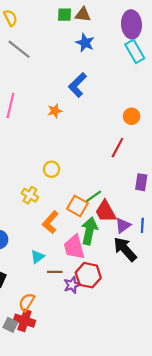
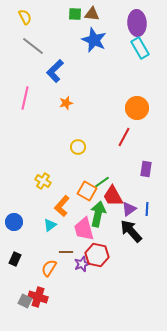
blue star: (85, 43) -> (94, 40), size x1.4
blue L-shape: (77, 85) -> (55, 71), moved
orange circle: (131, 116) -> (137, 108), size x1.5
yellow circle: (51, 169) -> (78, 147), moved
cyan triangle: (37, 257) -> (50, 225), moved
orange semicircle: (27, 302) -> (49, 268), moved

